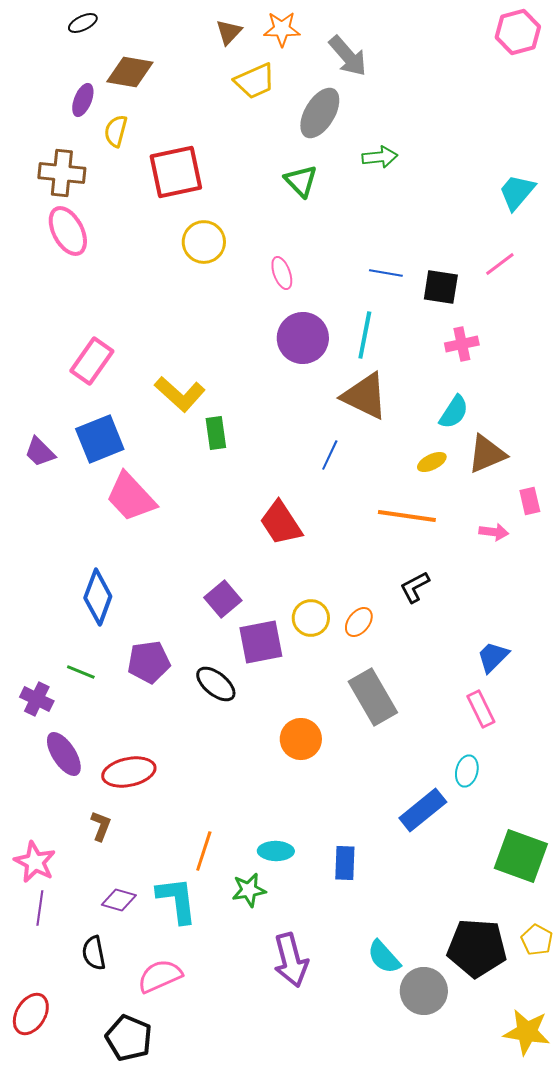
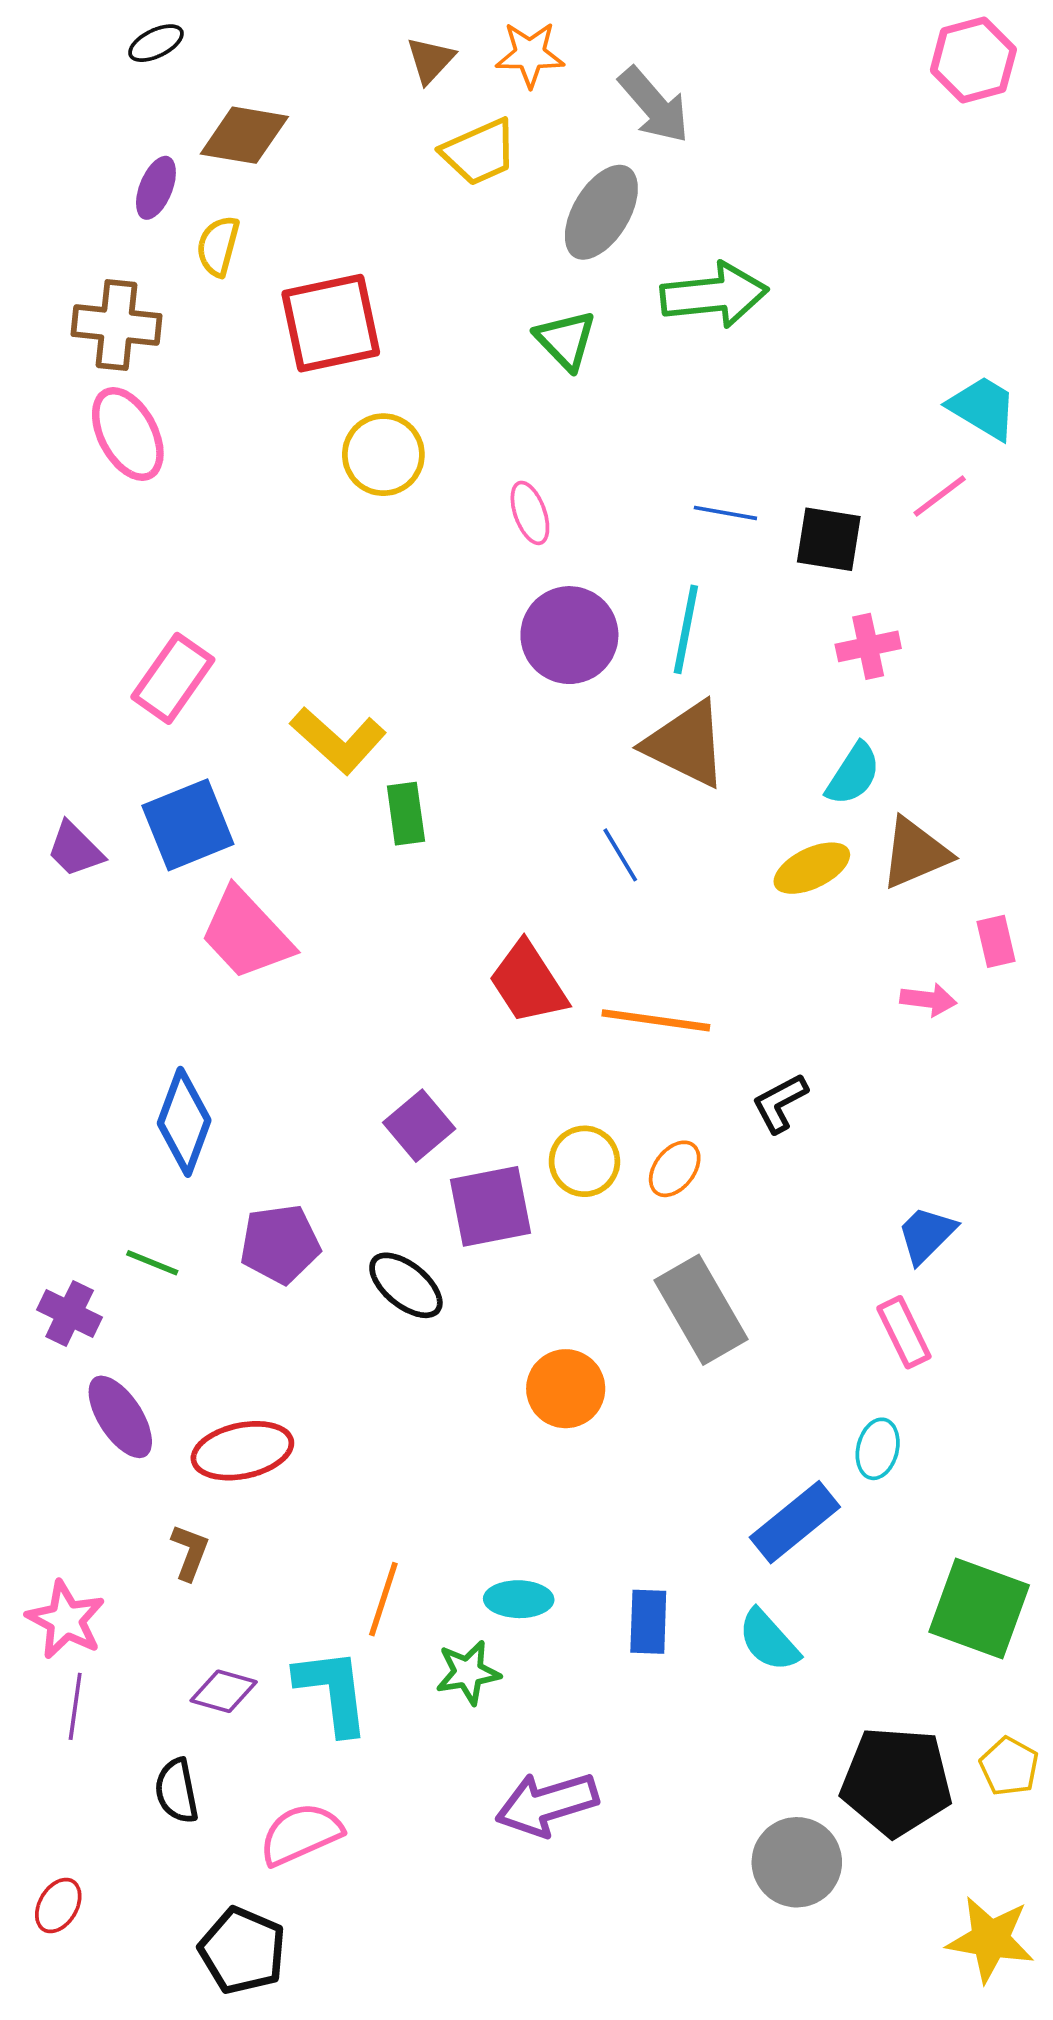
green arrow: (380, 157) -> (714, 295), size x1.6
cyan trapezoid: (517, 192) -> (983, 408), moved, turned 81
blue line: (330, 455) -> (620, 855), turned -56
yellow ellipse: (432, 462) -> (812, 868), size x1.4
orange line: (407, 516) -> (656, 1020), moved
cyan semicircle: (384, 957) -> (769, 1641), moved
purple arrow: (291, 960) -> (547, 1804), turned 88
red ellipse: (31, 1014) -> (58, 1905), size x0.7

